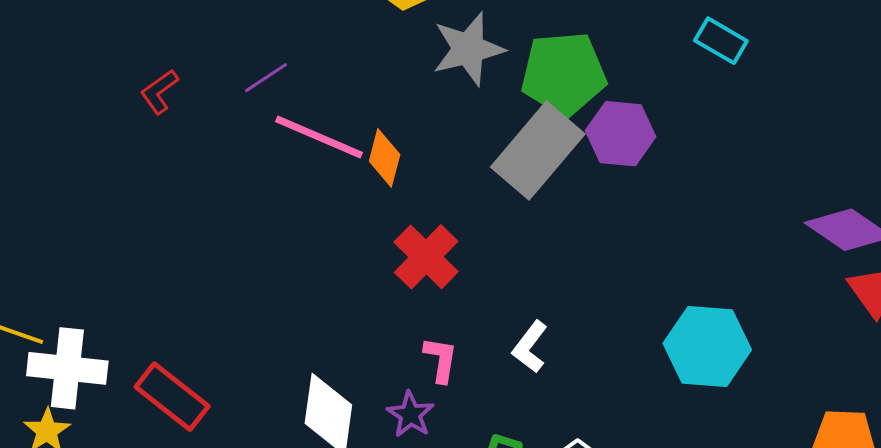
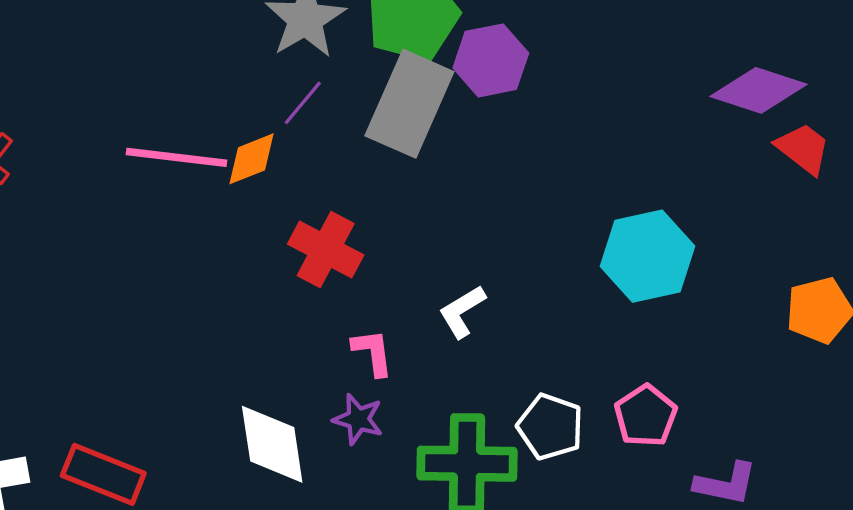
purple line: (266, 78) -> (303, 103), moved
orange diamond: (385, 158) -> (251, 159), turned 70
white L-shape: (530, 347) -> (462, 311), turned 38

